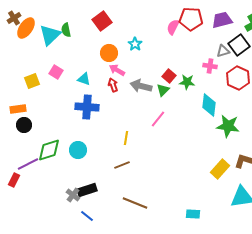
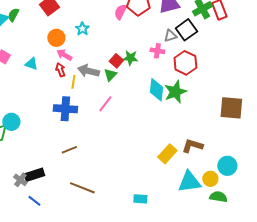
green semicircle: (66, 30) -> (13, 15), turned 40
green star: (187, 82) -> (130, 58), moved
blue cross: (87, 107) -> (65, 109), moved
green star: (228, 126) -> (175, 92), moved, turned -30
yellow line: (126, 138) -> (73, 82), moved
cyan circle: (78, 150) -> (11, 122), moved

